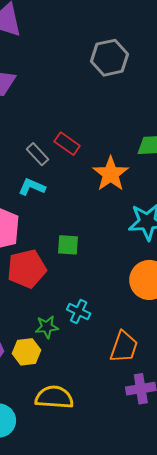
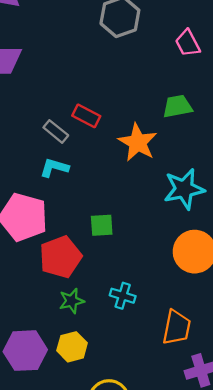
green star: (47, 327) -> (72, 301), moved

